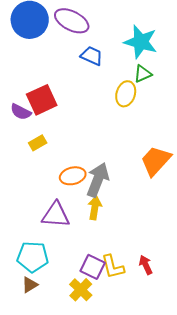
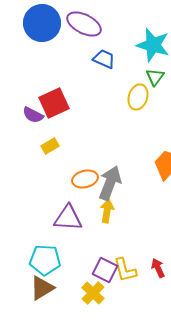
green triangle: (143, 74) -> (155, 77), turned -30
brown triangle: (30, 285) -> (42, 288), size x1.5

